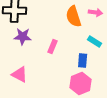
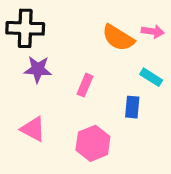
orange semicircle: (74, 16) -> (118, 38), turned -40
pink hexagon: (81, 84) -> (93, 143), moved

